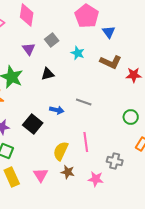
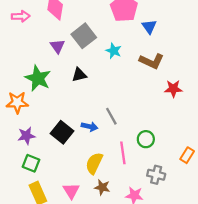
gray square: (52, 40) -> (84, 36), size x1.5
red star: (134, 75) -> (173, 89), moved
gray line: (84, 102) -> (111, 116), moved, turned 42
blue arrow: (57, 110) -> (90, 127), moved
green circle: (131, 117) -> (146, 139), moved

